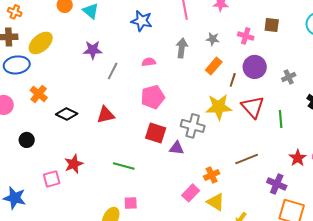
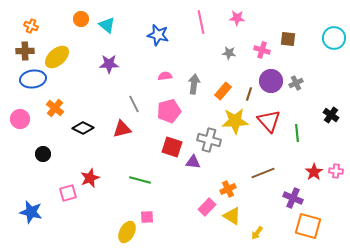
gray arrow: (182, 48) -> (194, 84), moved
orange rectangle: (214, 66) -> (223, 91), moved
gray line: (113, 71) -> (134, 104), moved, turned -54
gray cross: (289, 77) -> (296, 83), moved

